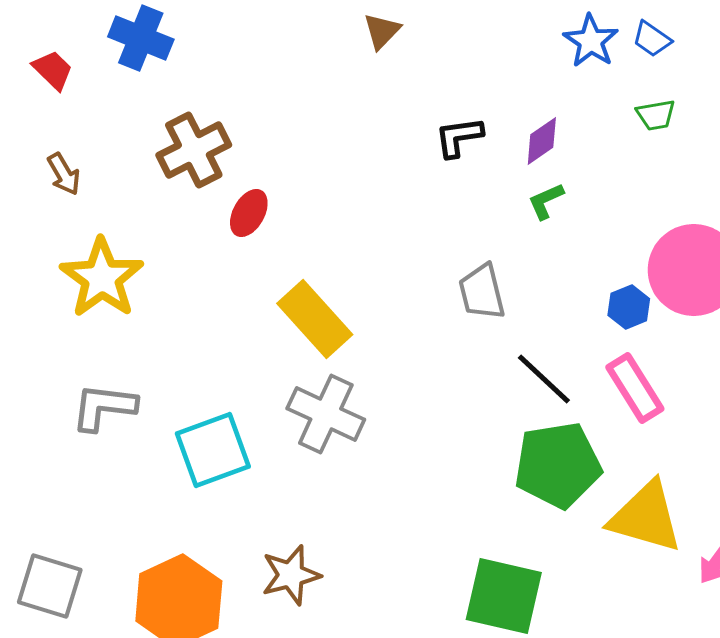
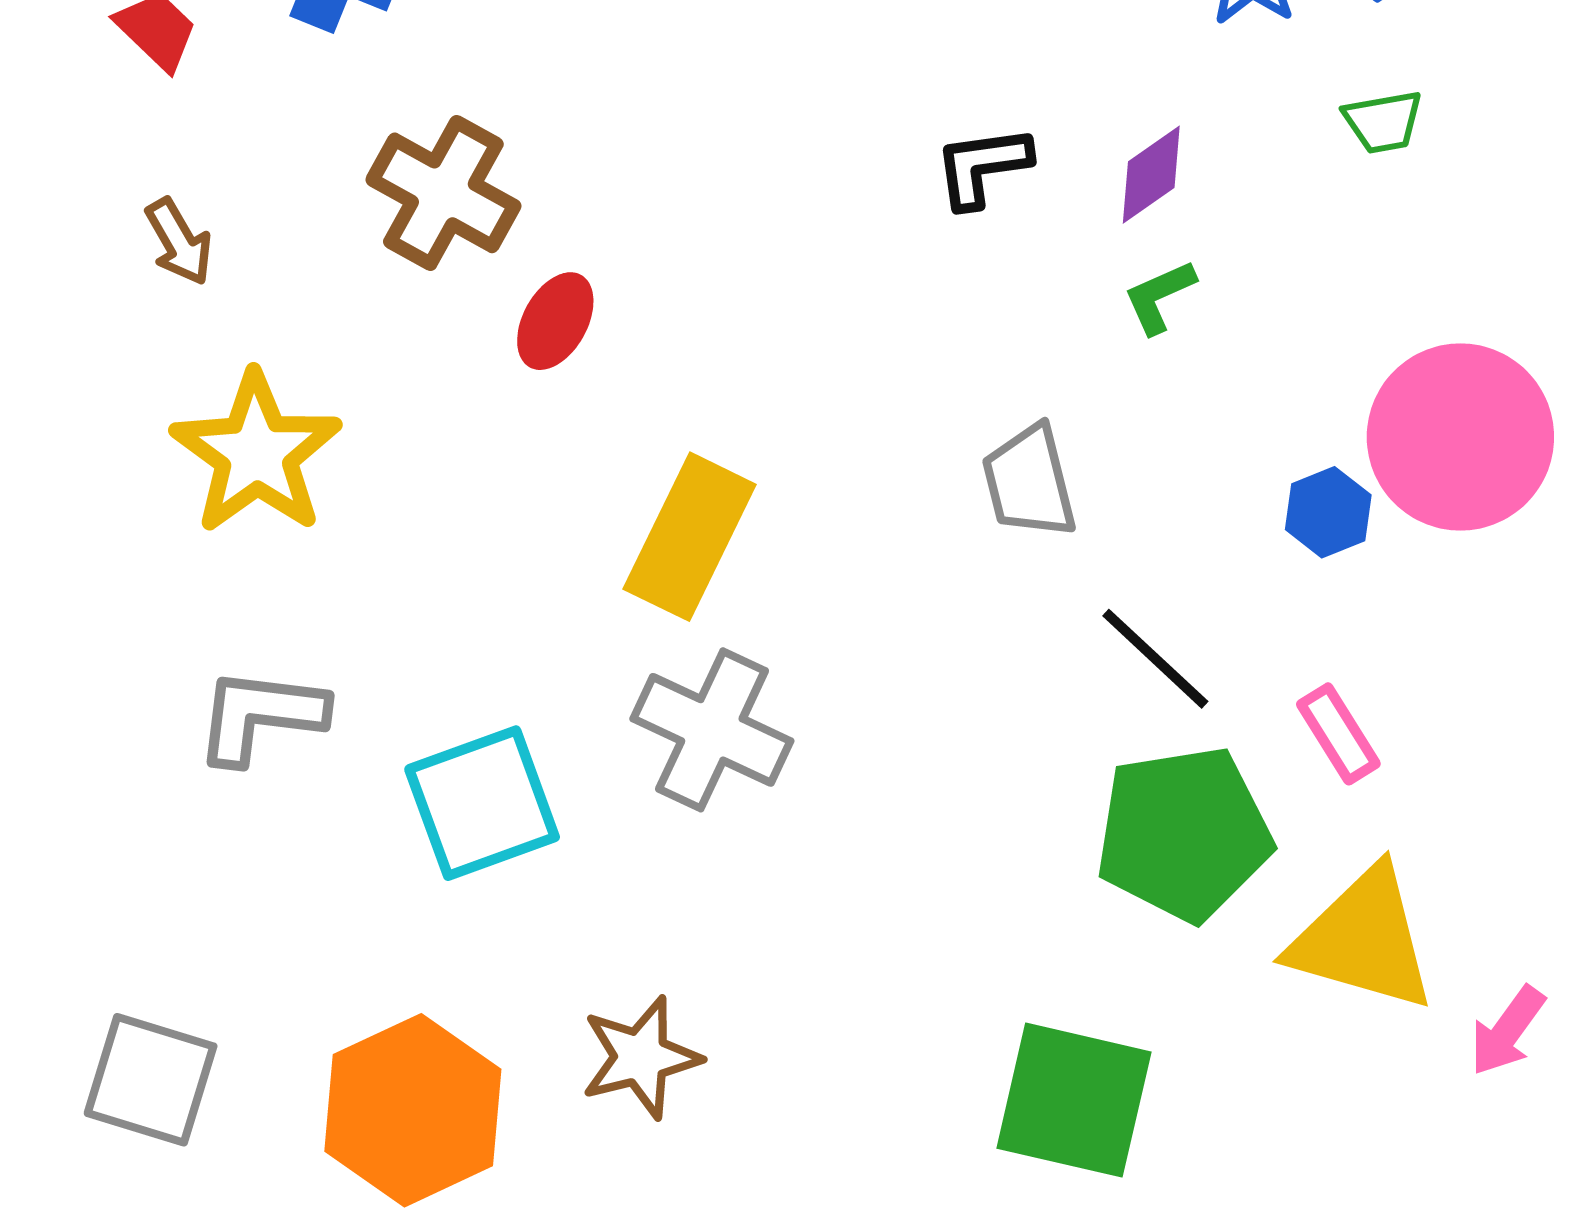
brown cross: (194, 150) -> (443, 193), turned -34
yellow rectangle: (315, 319) -> (690, 537), turned 68
pink rectangle: (635, 388) -> (1338, 734), moved, size x0.7

